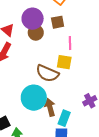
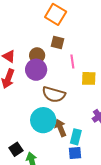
purple circle: (33, 19) -> (36, 70), moved
brown square: (58, 22) -> (57, 42), turned 32
yellow square: (64, 62) -> (89, 78), moved

